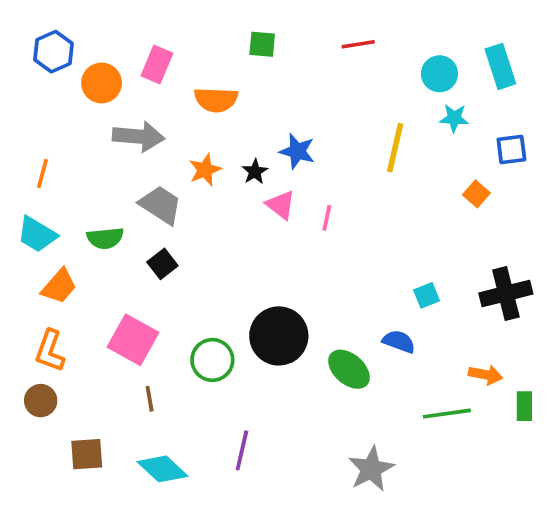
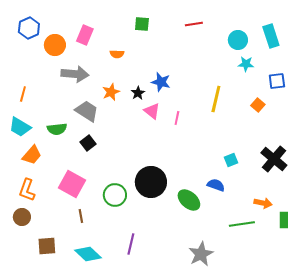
orange semicircle: (216, 100) -> (117, 54), size x0.6
yellow line: (395, 148) -> (216, 99), moved
black cross: (506, 294) -> (274, 159), turned -36

